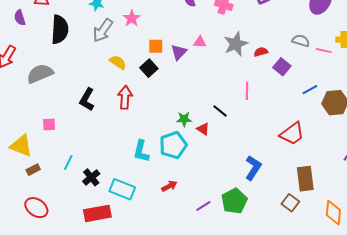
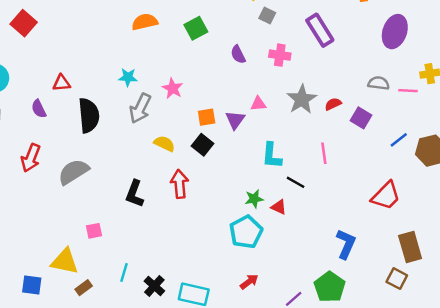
cyan L-shape: (141, 151) -> (272, 156), moved

